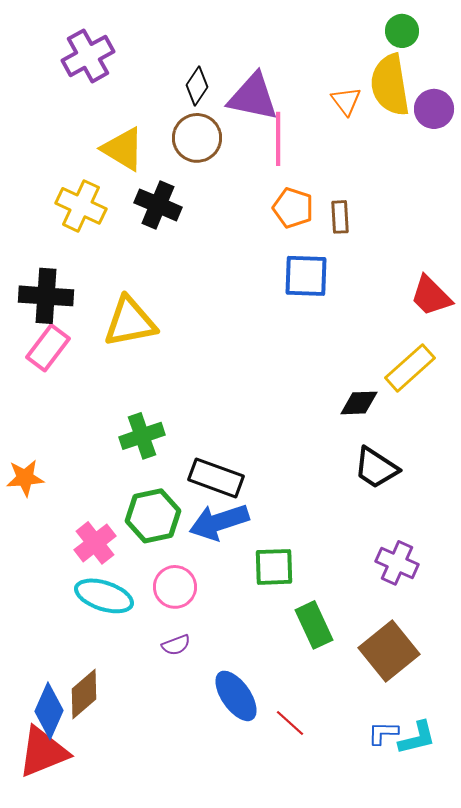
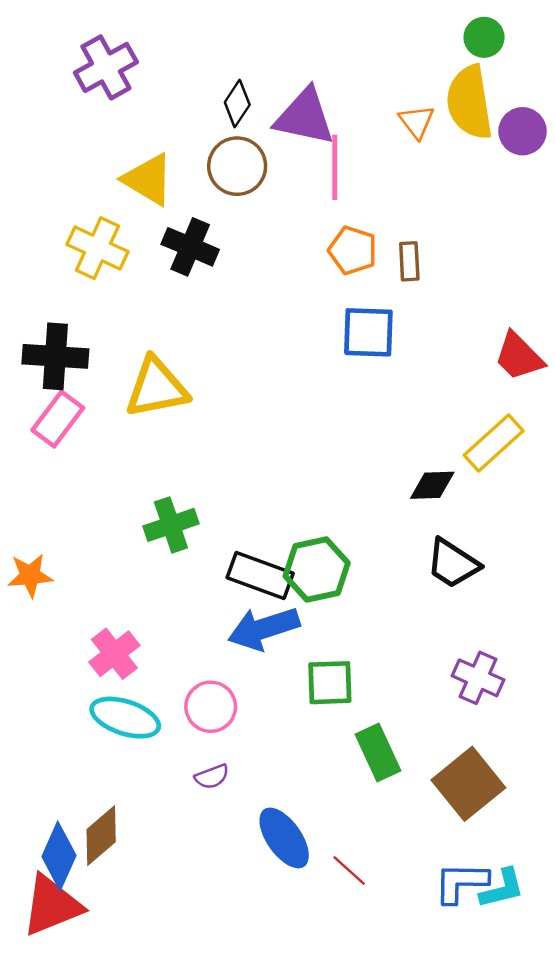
green hexagon: (153, 516) -> (317, 569), moved
blue L-shape: (383, 733) -> (461, 883), size x1.5

